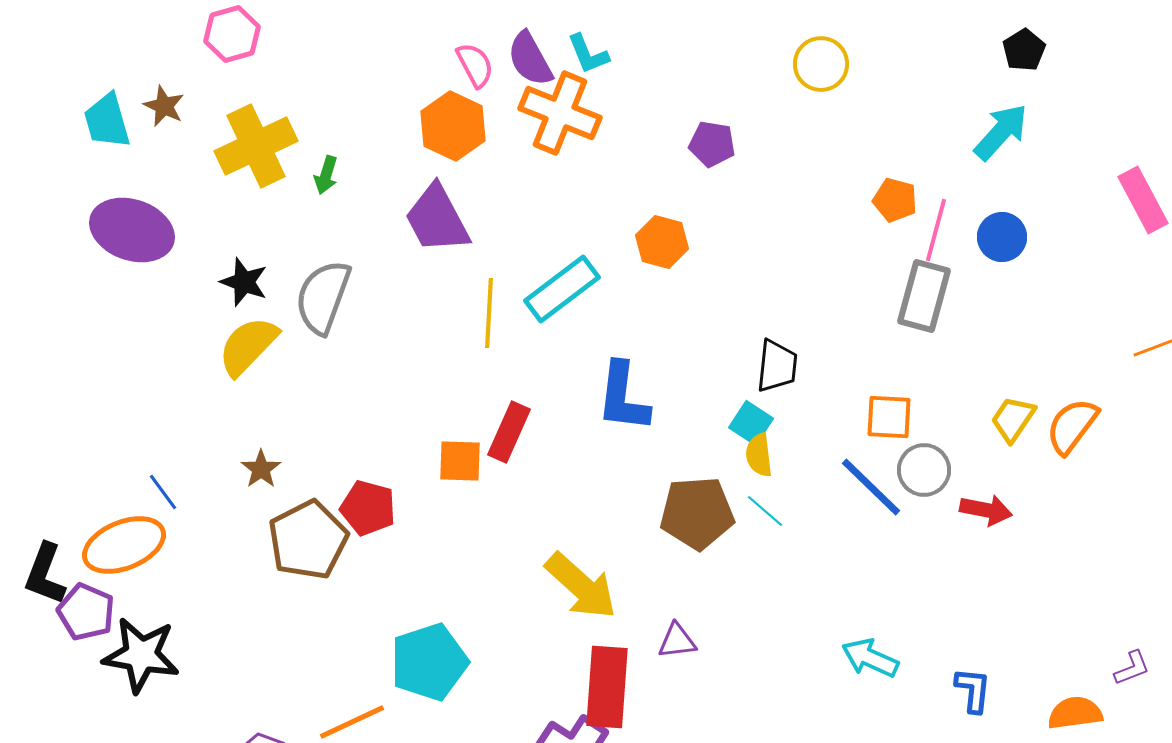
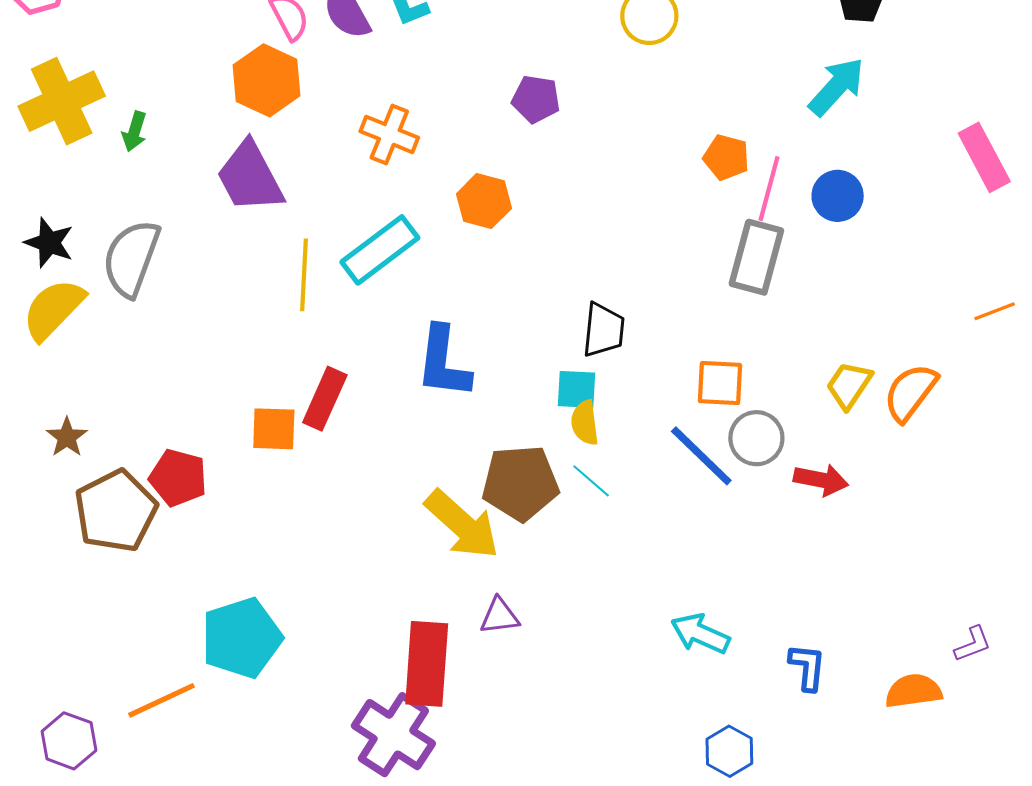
orange cross: (560, 113) -> (389, 134), moved, size x0.7
cyan square: (751, 423) -> (576, 389), turned -30
yellow arrow: (581, 586) -> (462, 525), moved

